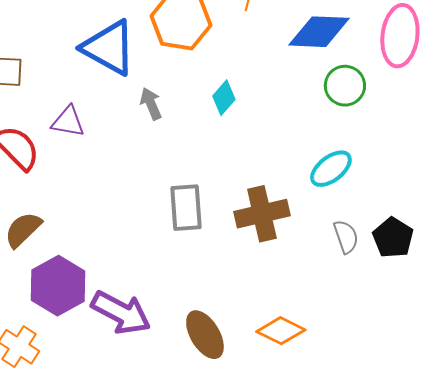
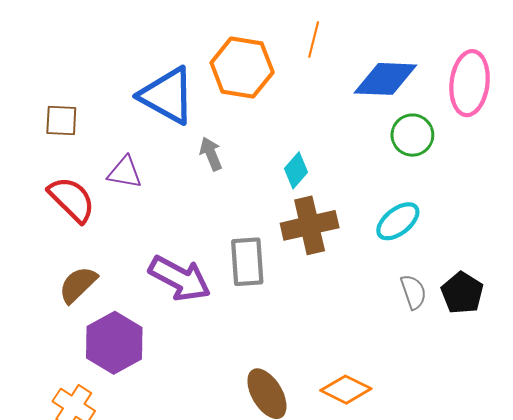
cyan diamond: (224, 98) -> (296, 170), moved
brown cross: (262, 214) -> (310, 225), moved
purple arrow: (121, 313) -> (180, 278), moved

